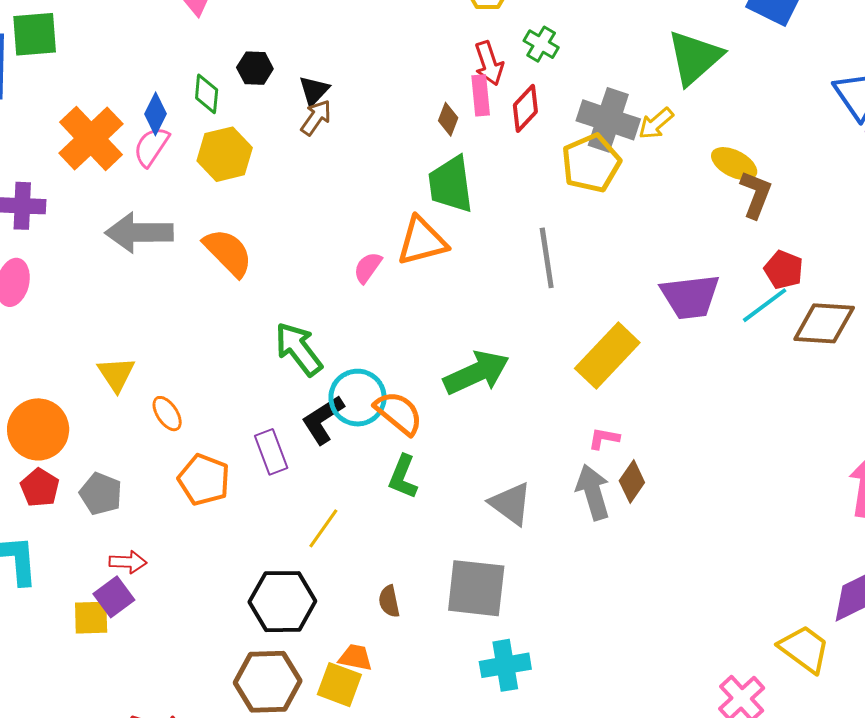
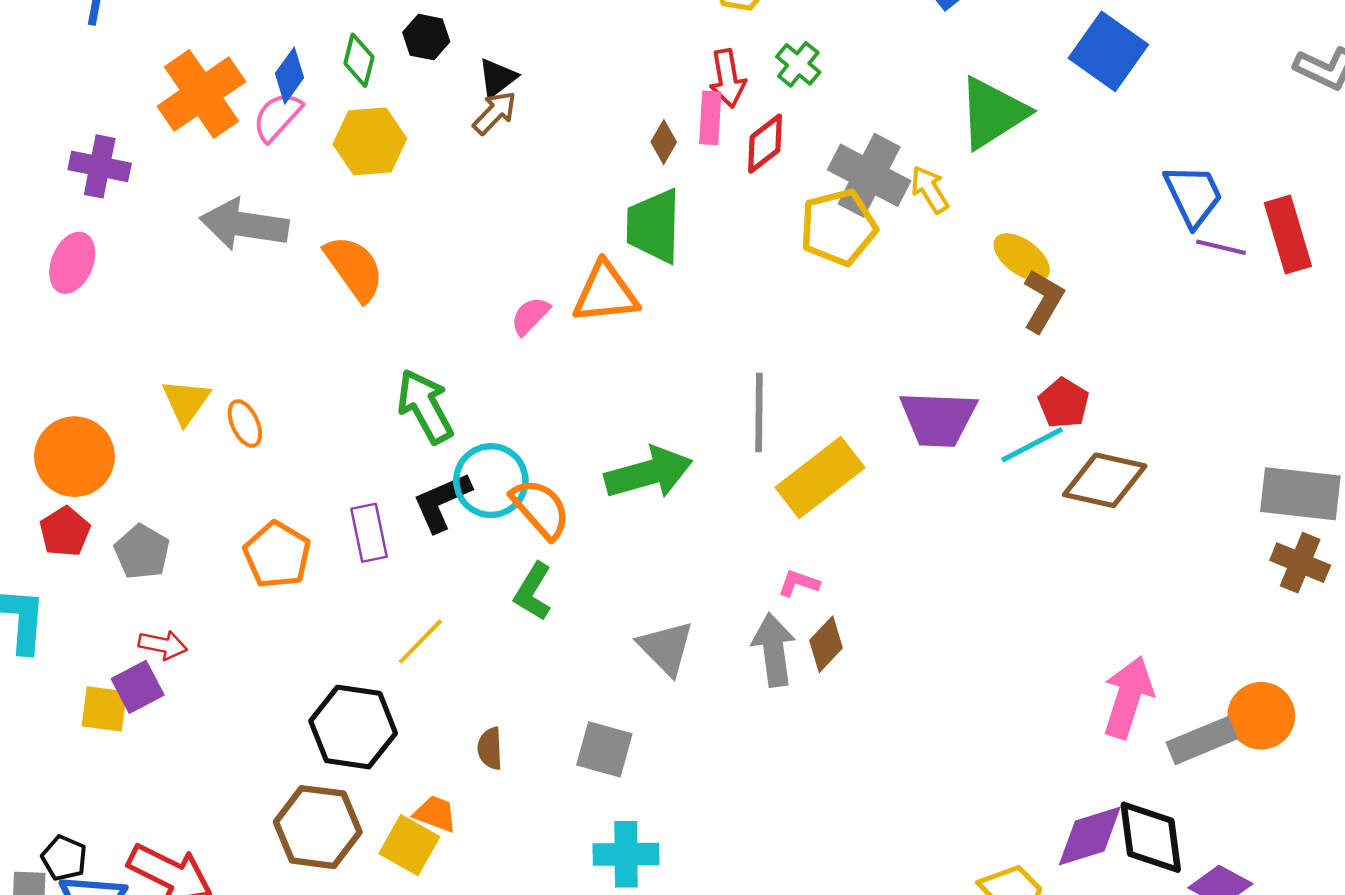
yellow arrow: (656, 123) -> (930, 190), turned 90
gray line: (547, 258) -> (759, 413), moved
orange ellipse: (167, 414) -> (245, 423), moved
gray square: (476, 588) -> (604, 749), size x0.7

